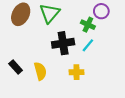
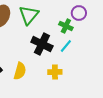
black cross: (63, 43) -> (42, 44), turned 35
yellow semicircle: (40, 71) -> (20, 71), turned 30

